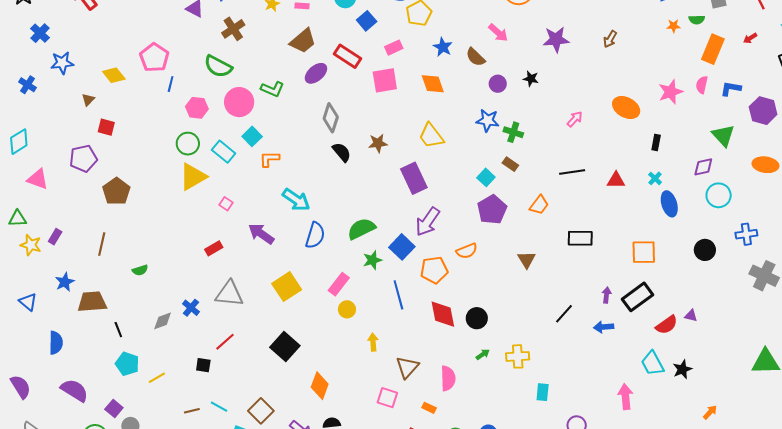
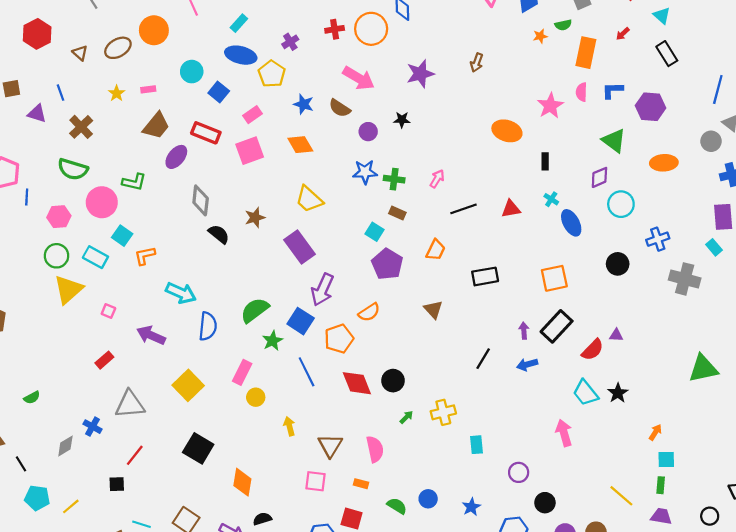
pink arrow: (498, 33) -> (359, 78), size x1.4
pink arrow: (575, 119) -> (437, 179), moved

